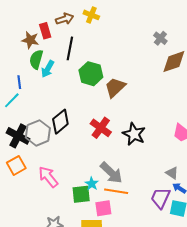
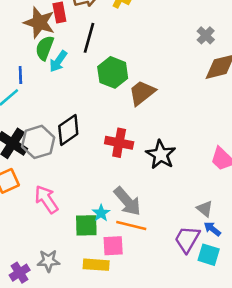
brown star: (30, 40) -> (39, 23), size x1.4
red cross: (101, 128) -> (119, 143), turned -30

